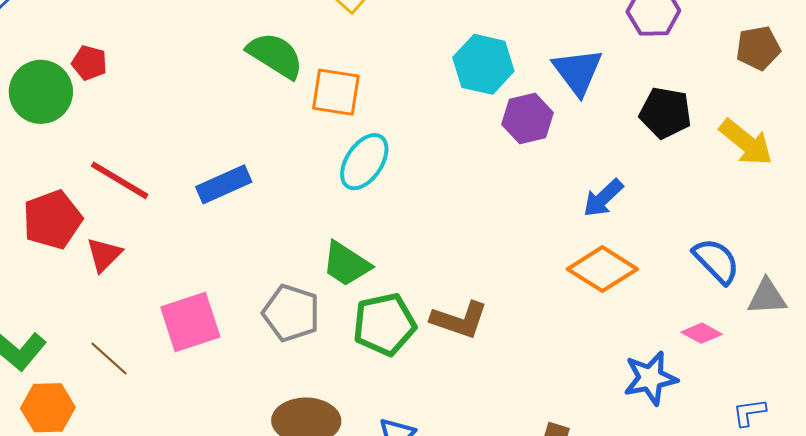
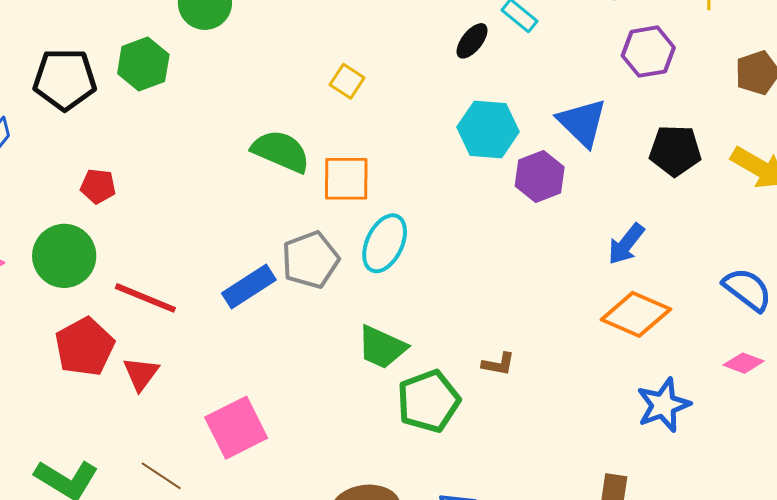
green circle: (41, 92) -> (64, 256), moved
gray pentagon: (291, 313) -> (310, 260), moved, turned -30
brown L-shape: (459, 320) -> (498, 364), moved, size x0.6
blue star: (650, 378) -> (663, 405), moved

